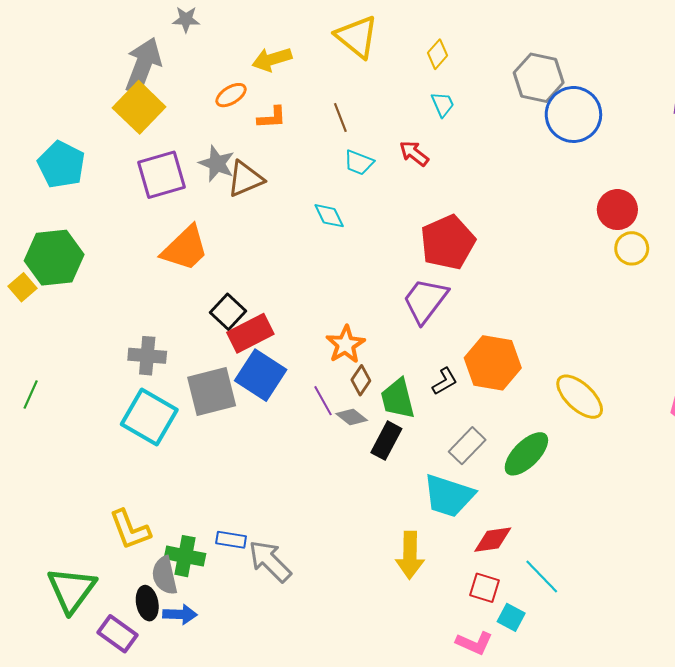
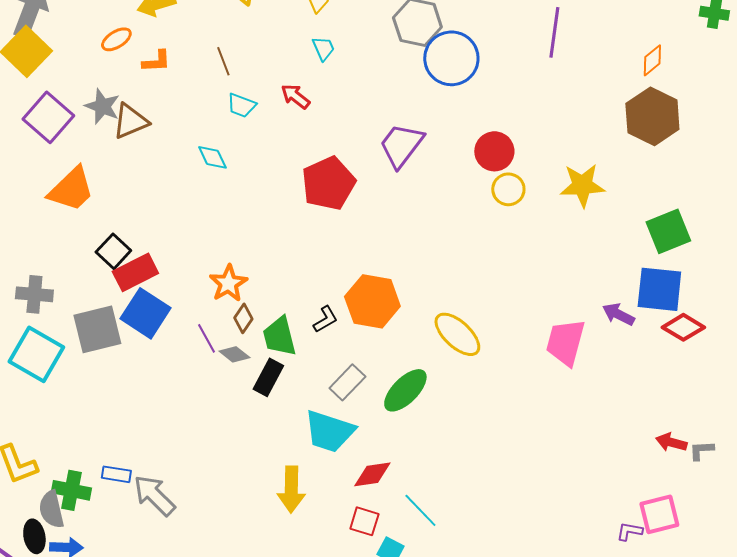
purple square: (162, 175) -> (48, 117), turned -33
purple trapezoid: (425, 301) -> (401, 145), moved

